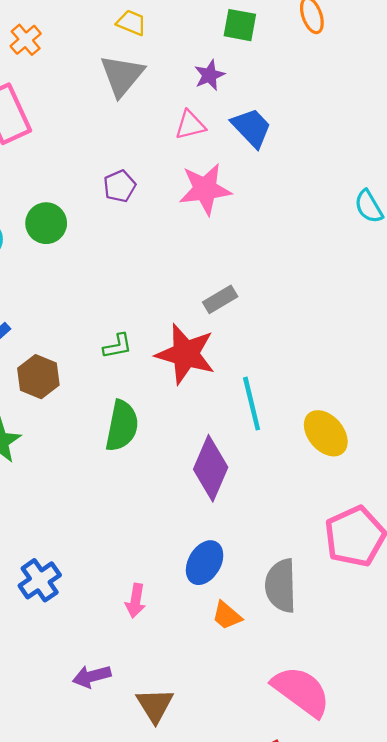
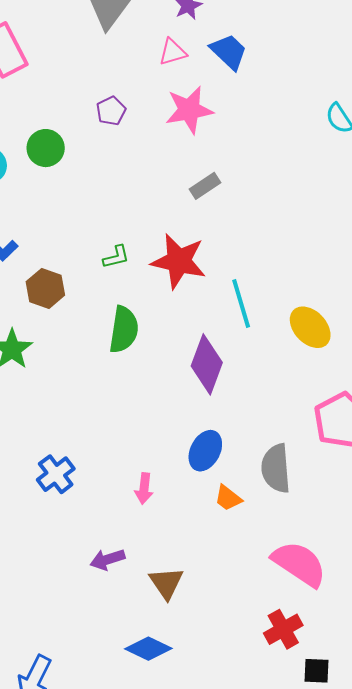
gray rectangle: (220, 299) -> (205, 186), moved

